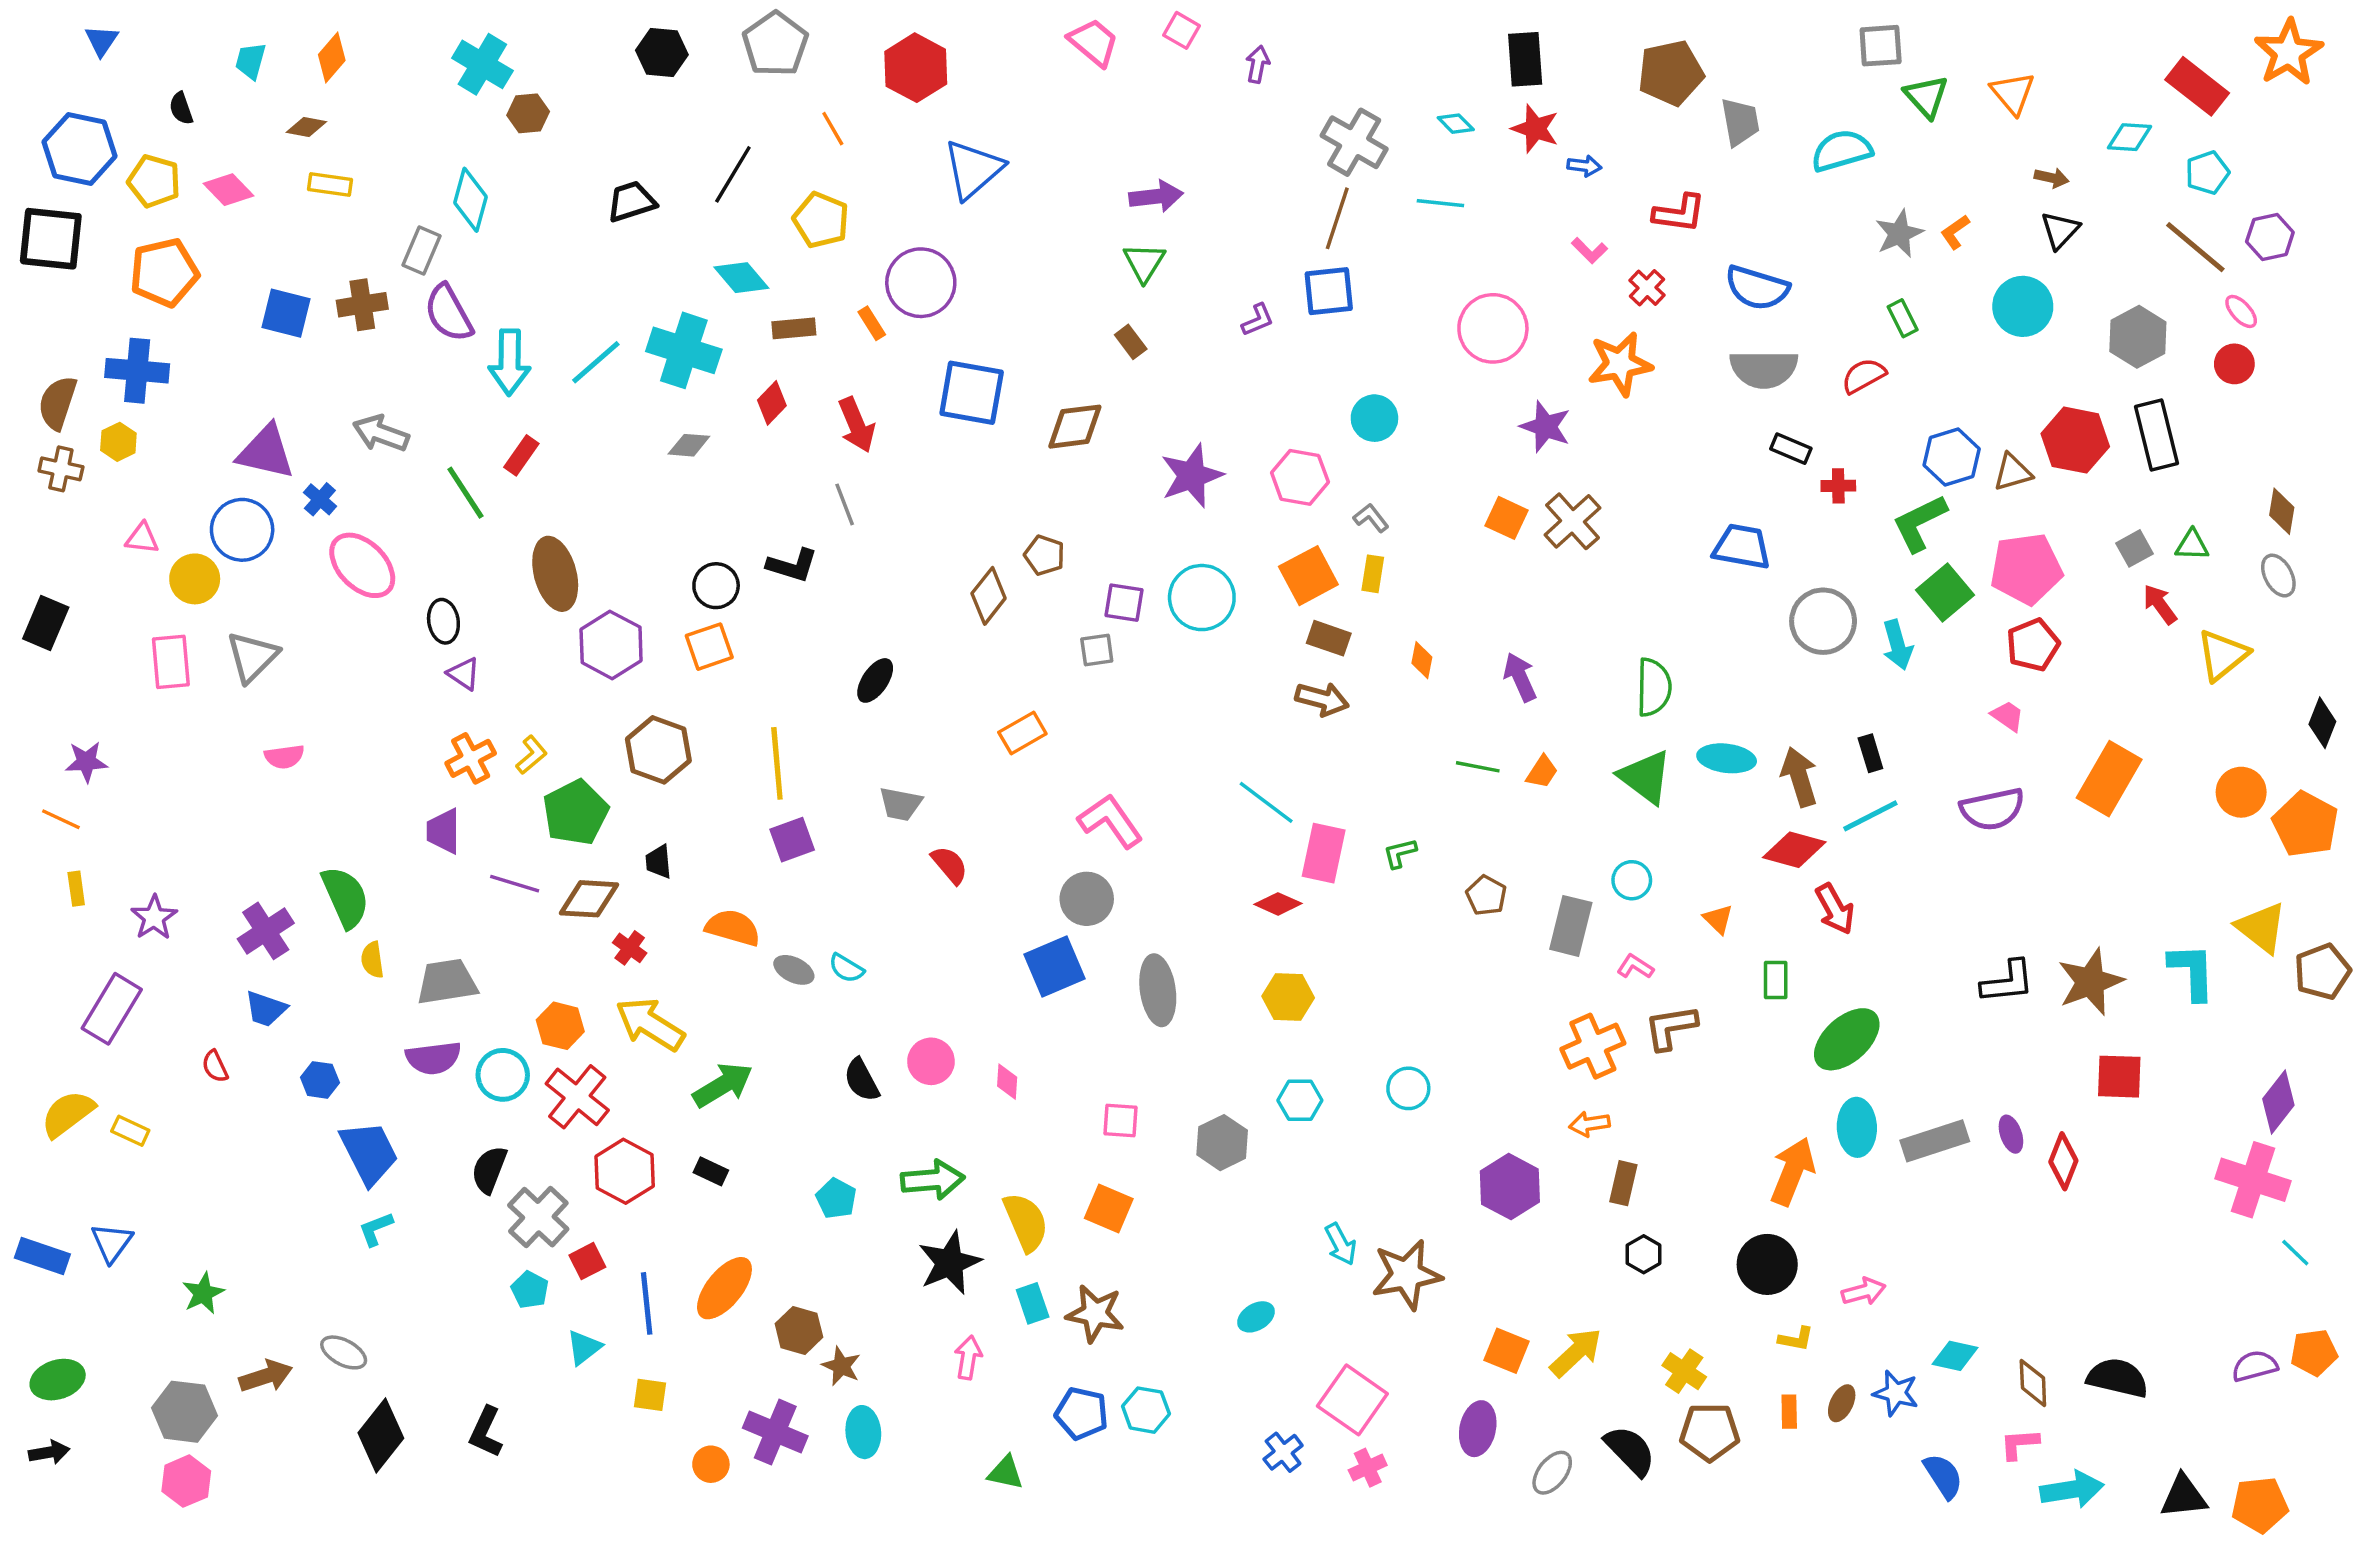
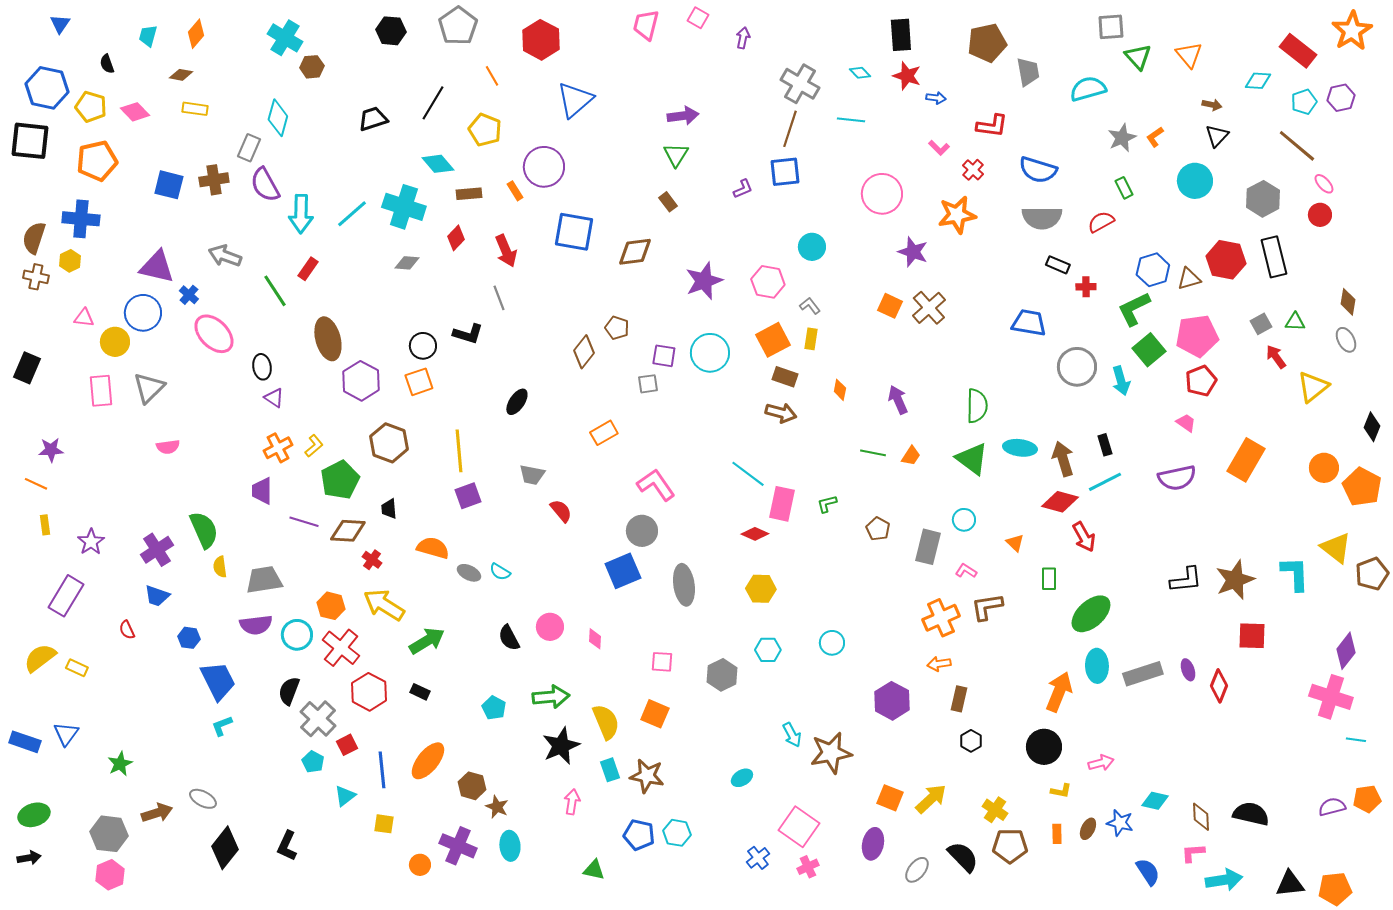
pink trapezoid: (1093, 42) -> (646, 25), turned -116
purple hexagon: (2270, 237) -> (1341, 98), moved
cyan line: (2295, 1253) -> (1356, 740), turned -36

